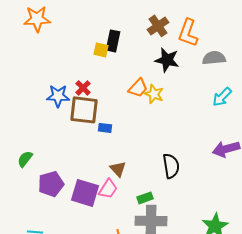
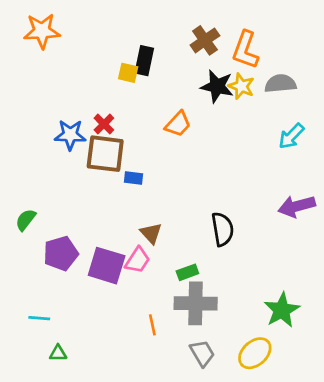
yellow star: (154, 94) -> (241, 86), moved

